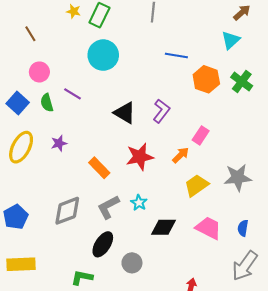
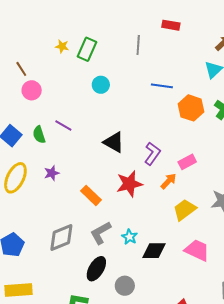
cyan circle: (103, 55) -> (101, 85), moved, size x0.6
pink circle: (39, 72) -> (32, 90), moved
purple L-shape: (161, 111) -> (152, 154), moved
pink rectangle: (201, 135) -> (187, 162), turned 30
cyan star: (139, 203) -> (129, 237), moved

